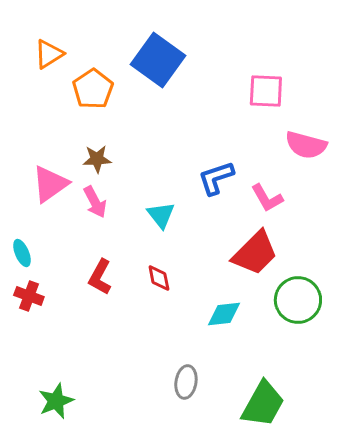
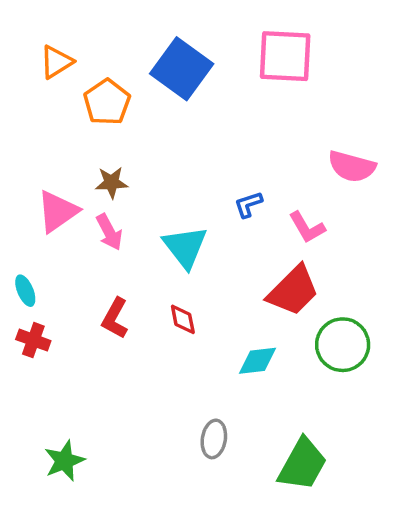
pink square: (266, 91) -> (285, 56), moved, size x1.4
blue L-shape: (216, 178) -> (248, 204), size x0.7
cyan triangle: (161, 215) -> (185, 247), size x1.4

